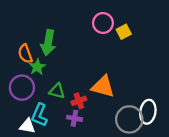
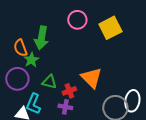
pink circle: (103, 23) -> (77, 20), moved
yellow square: (124, 32) -> (110, 28), size x1.6
orange triangle: (103, 87) -> (91, 78), turned 30

